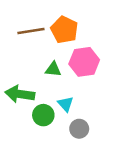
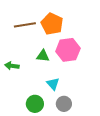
green arrow: (20, 94) -> (12, 66), moved, size x0.6
green circle: (43, 115) -> (35, 104), moved

